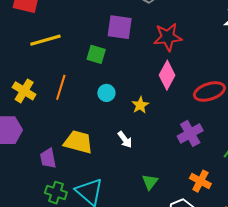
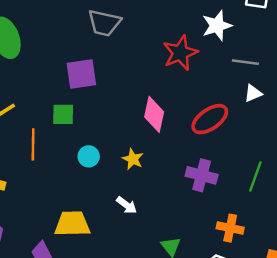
red star: (168, 37) -> (180, 53), moved
orange line: (61, 87) -> (33, 144), moved
purple cross: (190, 133) -> (202, 175), turned -30

